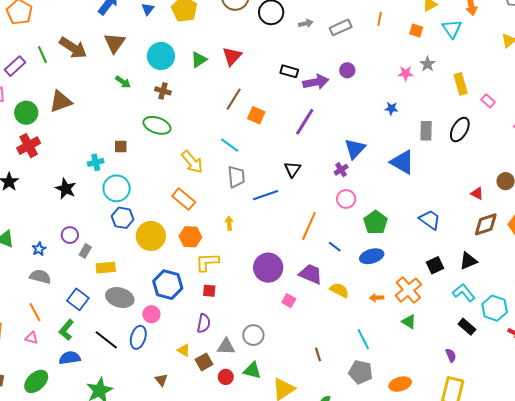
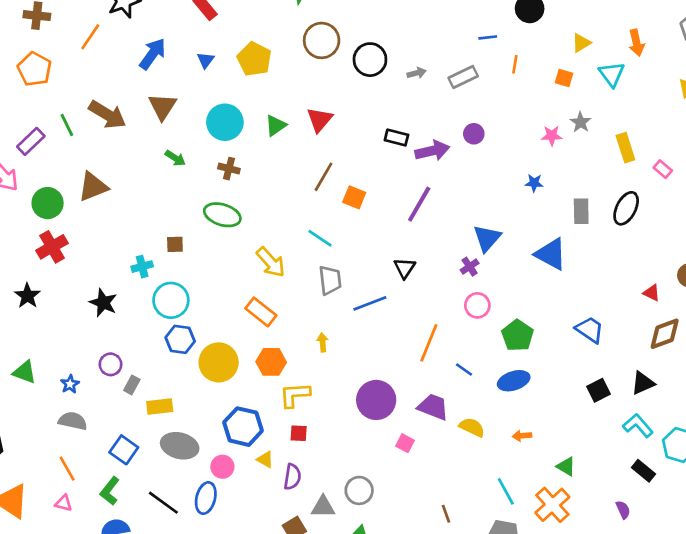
orange cross: (408, 290) -> (552, 505), moved
yellow triangle: (184, 350) -> (265, 459), moved

